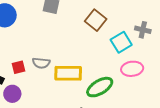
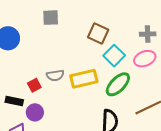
brown square: (96, 20) -> (98, 33), moved
gray cross: (143, 30) -> (148, 34), moved
cyan square: (121, 42) -> (114, 56), moved

